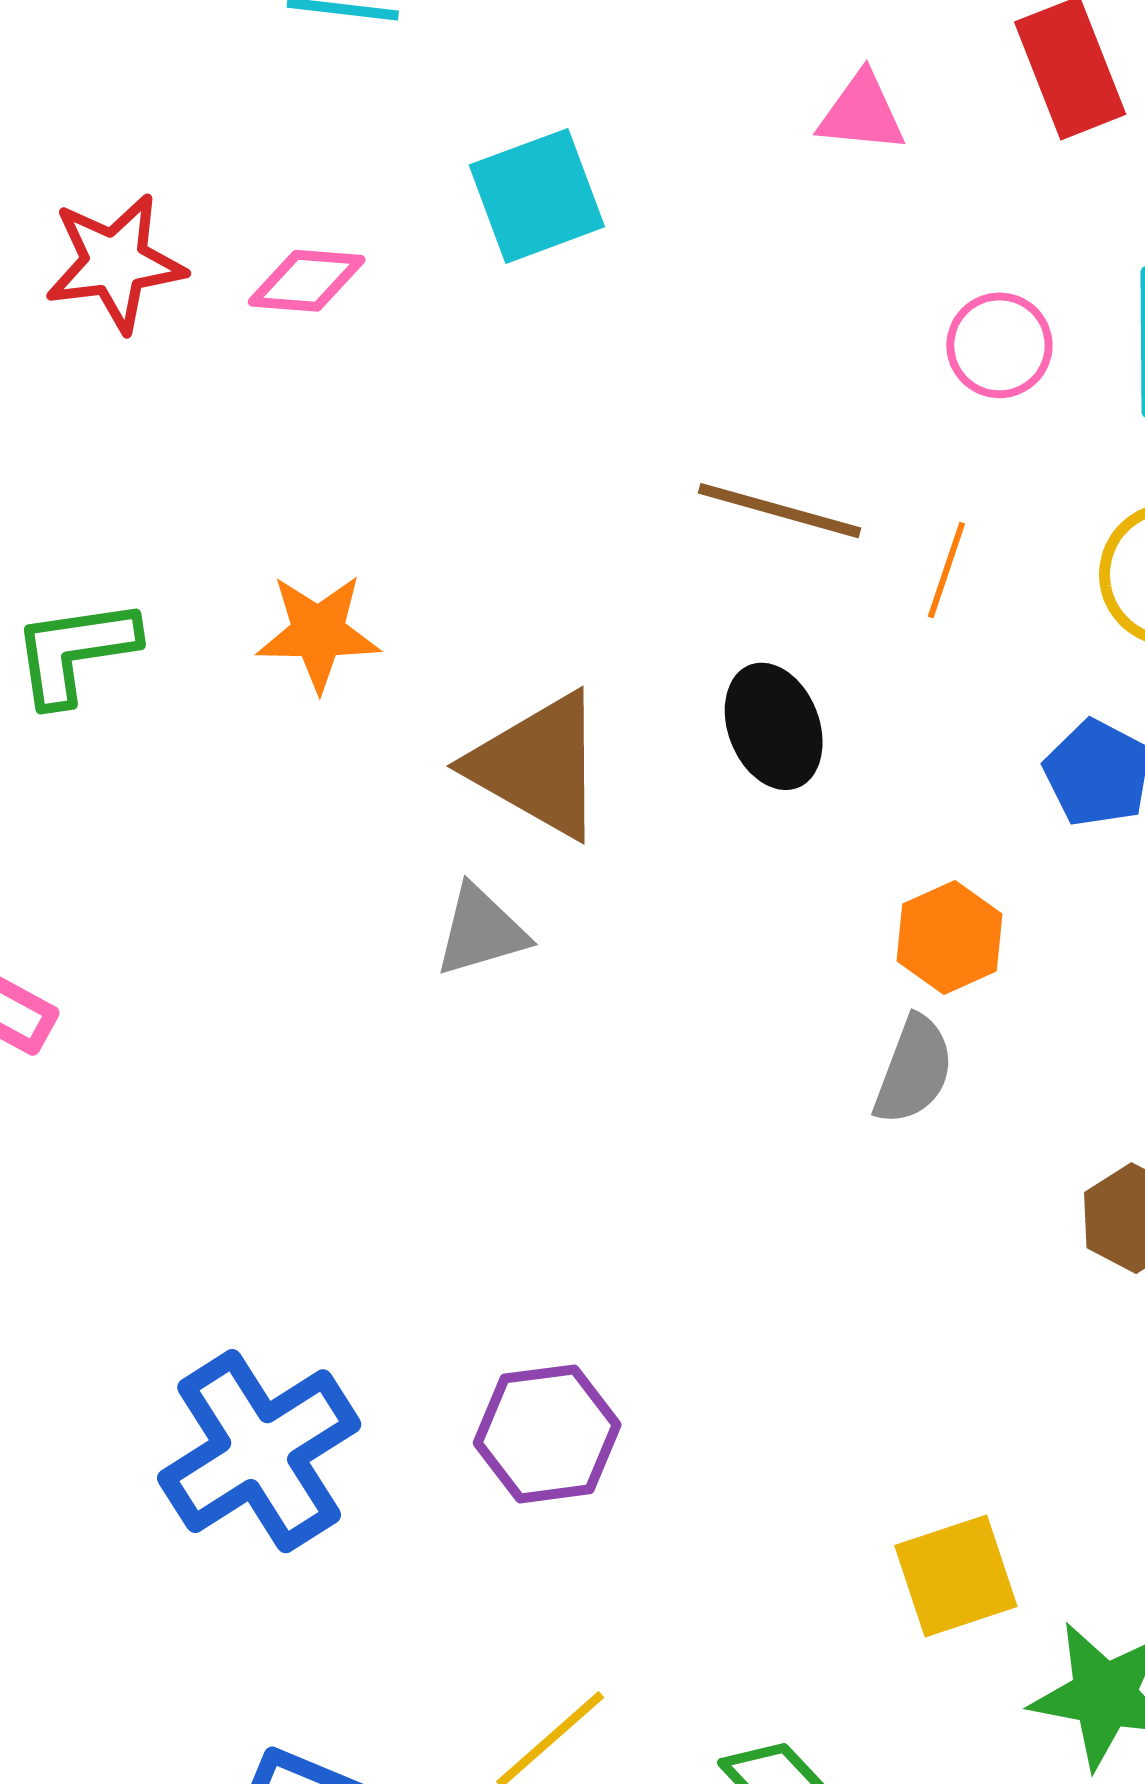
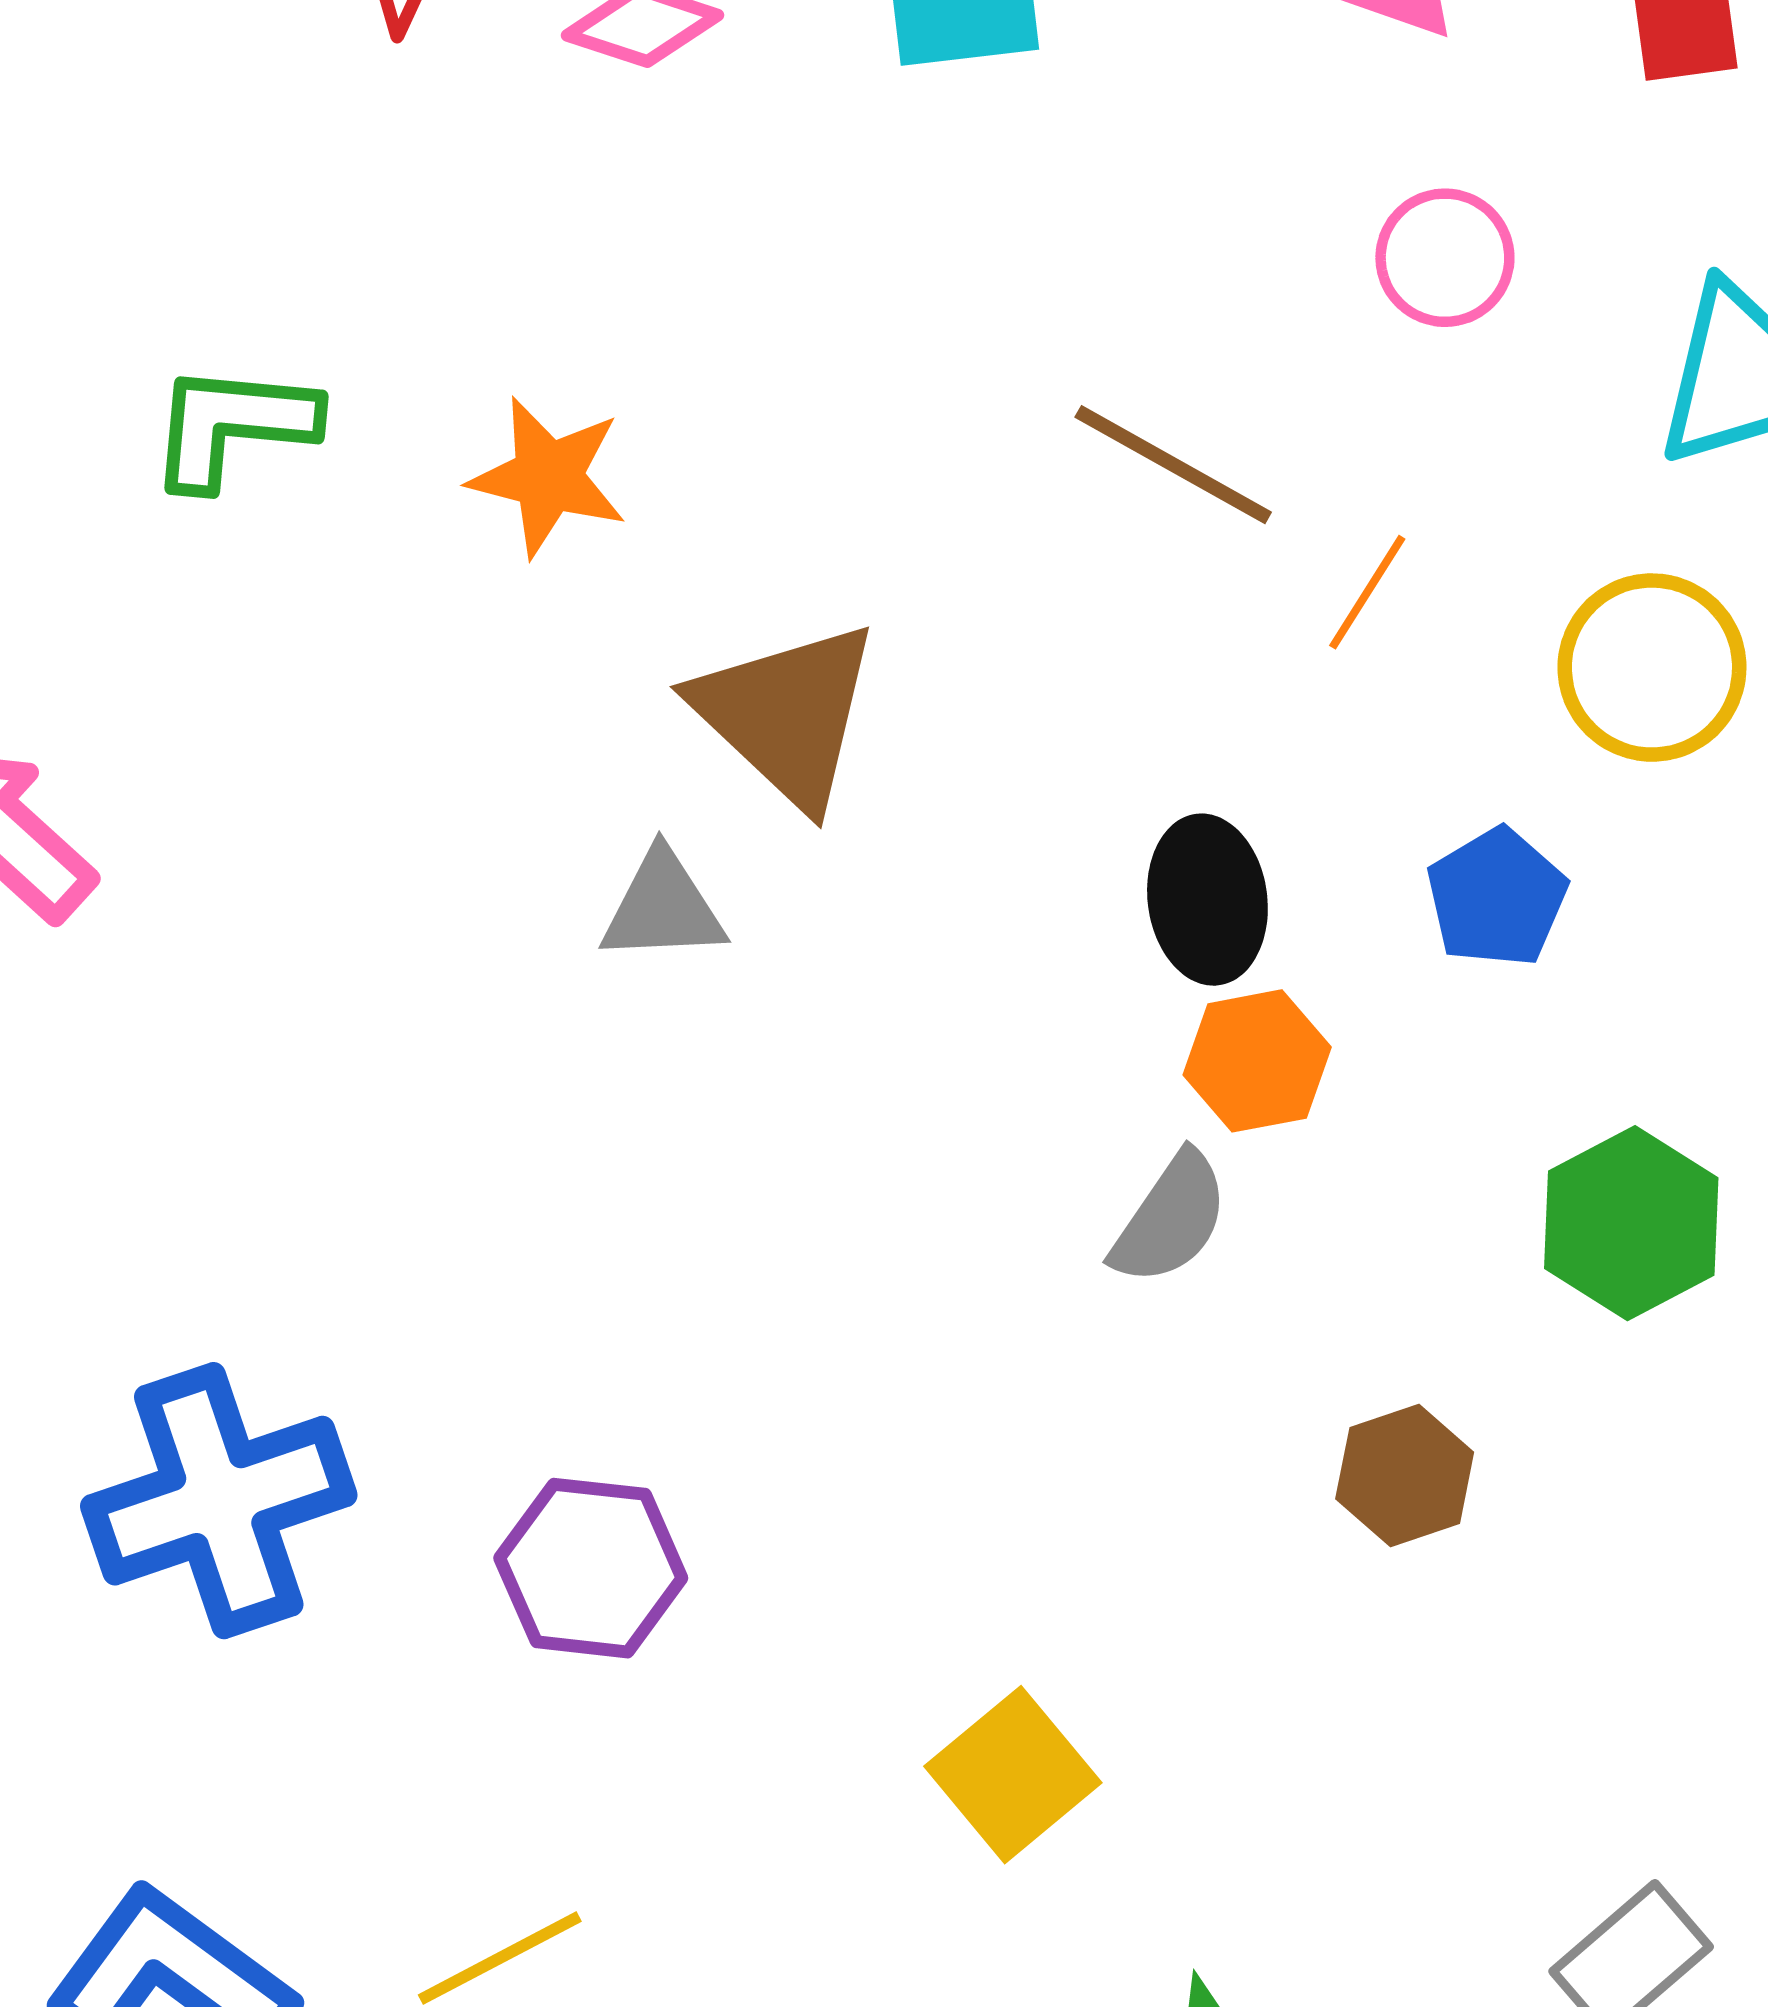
pink circle: (999, 345) -> (1445, 258), moved
black ellipse: (774, 726) -> (1207, 900), moved
yellow square: (956, 1576) -> (1013, 1775), moved, turned -35

